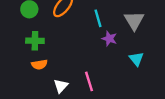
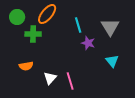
green cross: (35, 41) -> (33, 34), moved
white triangle: (61, 86) -> (50, 78), moved

